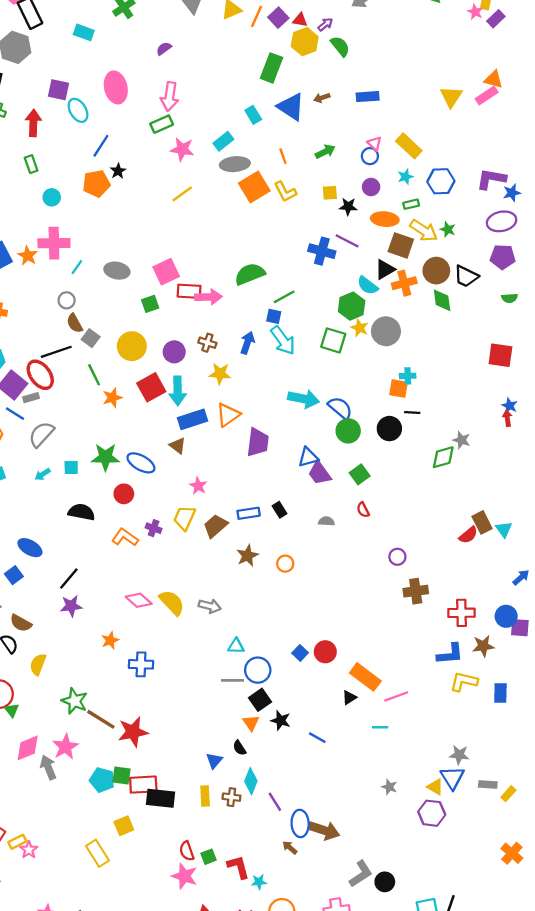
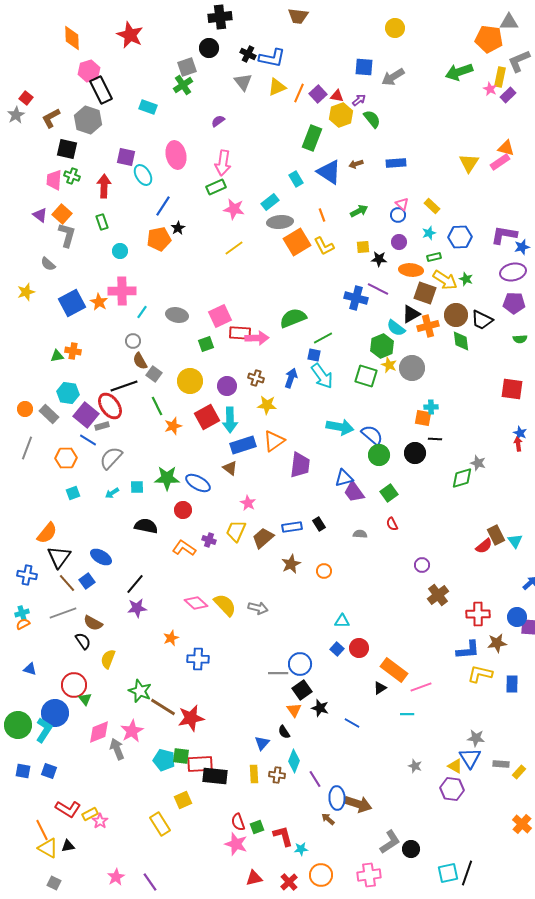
yellow rectangle: (409, 146) -> (432, 206), size x0.7
brown cross: (416, 591) -> (438, 595), turned -30
cyan triangle: (236, 646) -> (342, 621), moved

